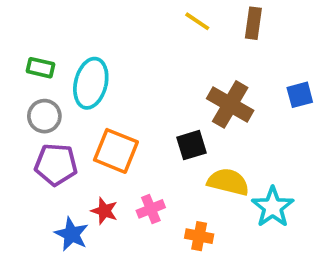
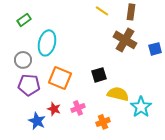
green rectangle: (41, 68) -> (24, 20), moved, turned -48
brown cross: (230, 104) -> (125, 40), moved
orange cross: (199, 236) -> (103, 122), turned -32

